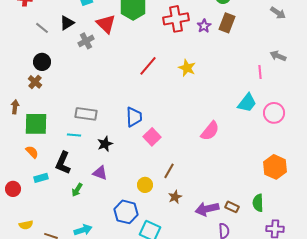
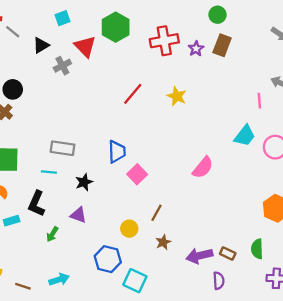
gray line: (42, 28) -> (13, 32), moved

